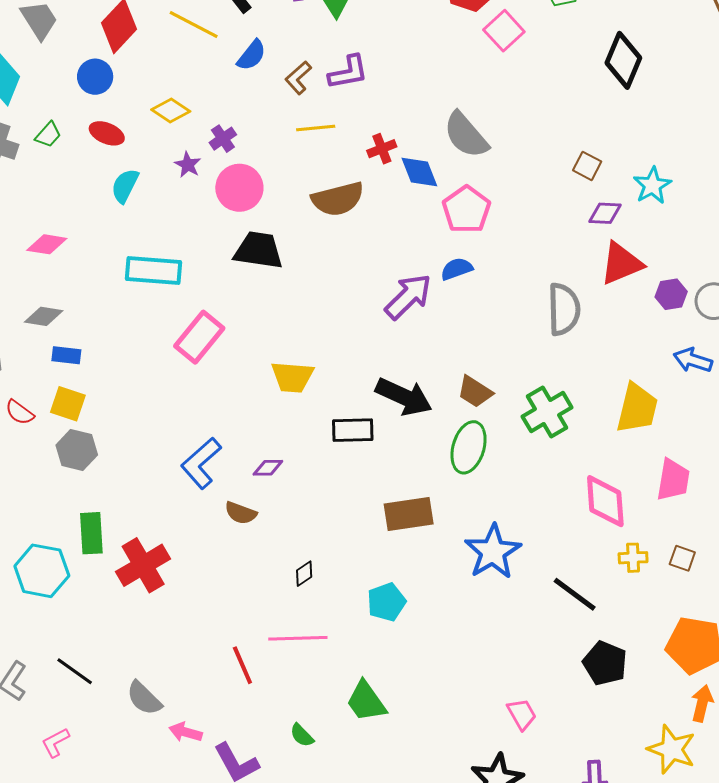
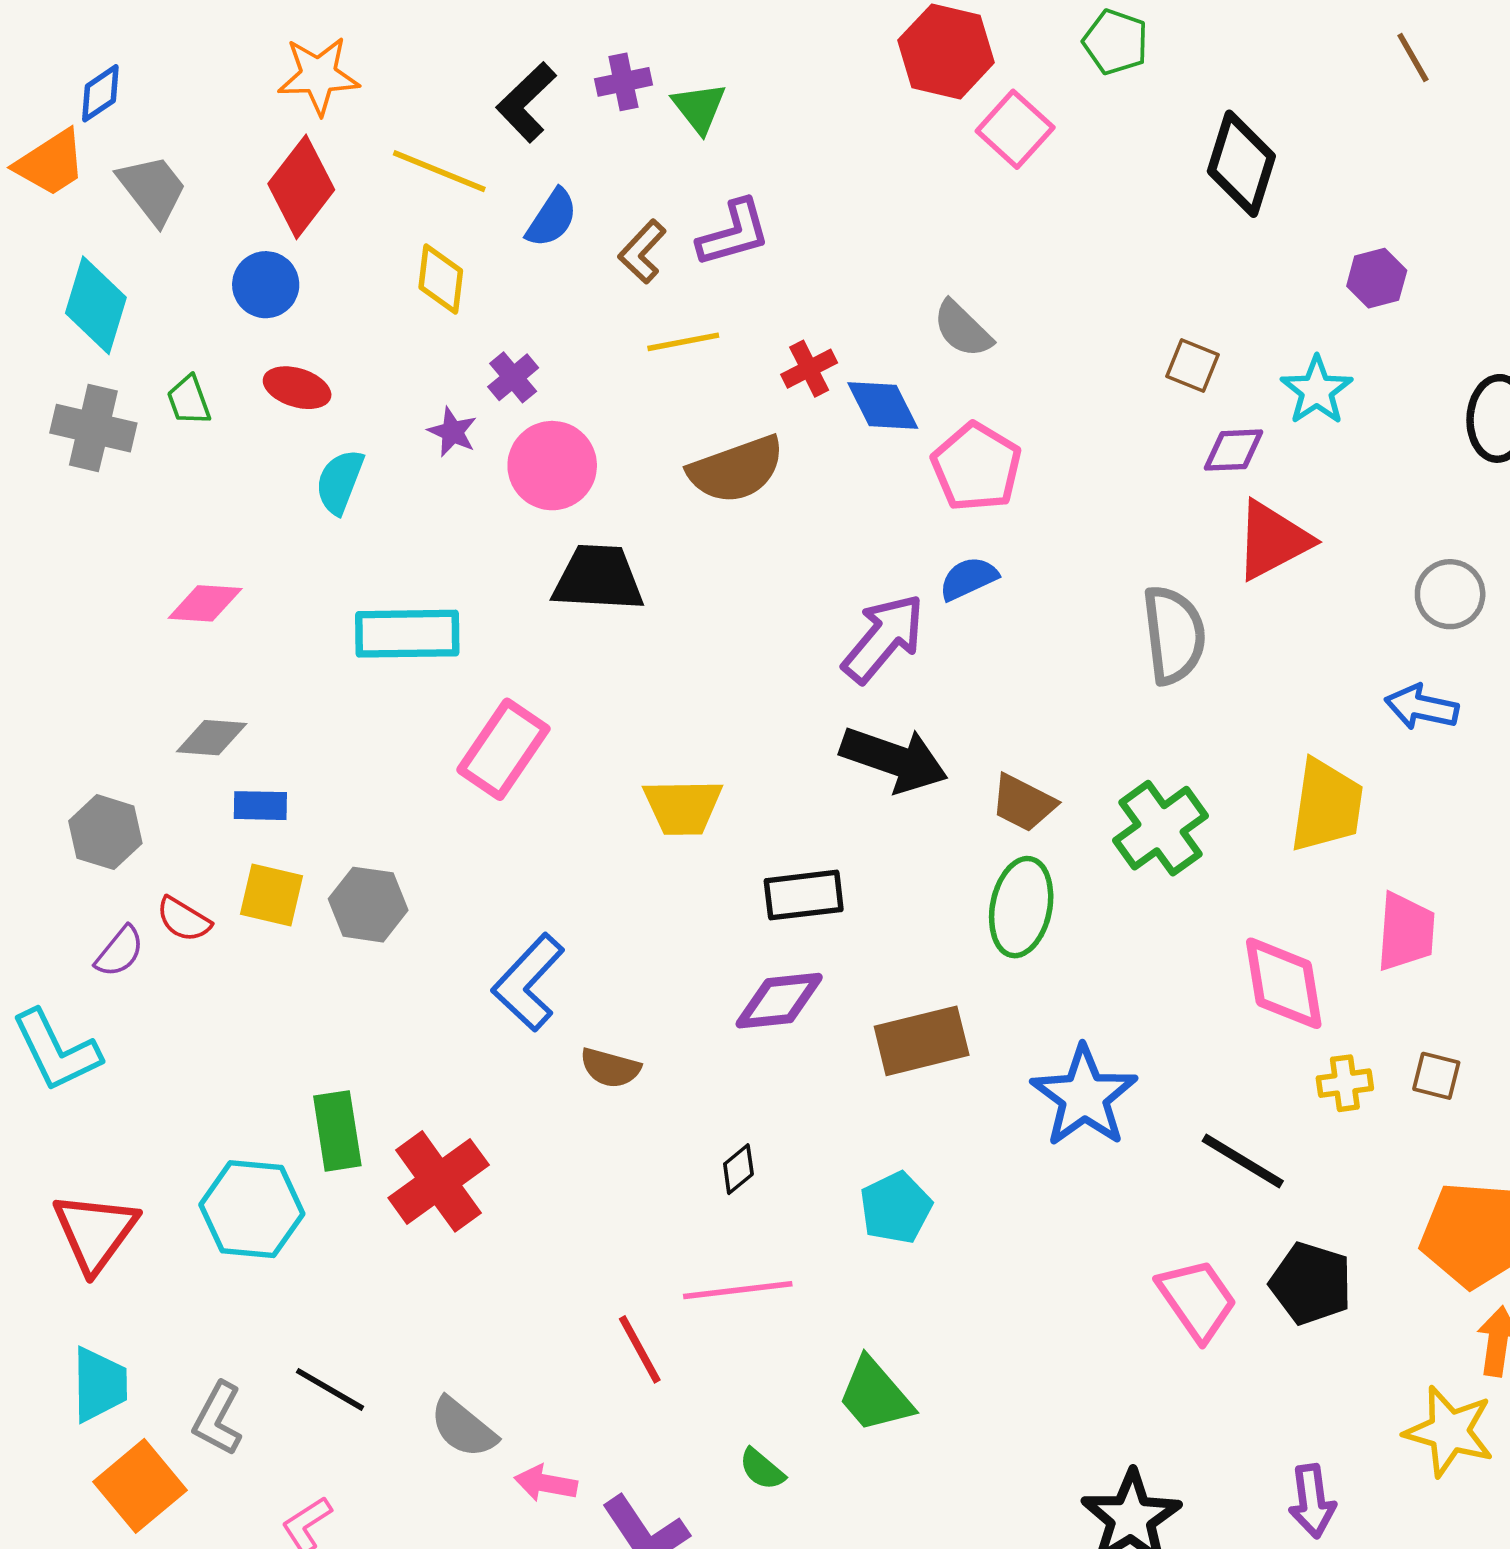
yellow diamond: (171, 110) -> (441, 279), moved, turned 69
green trapezoid: (48, 135) -> (189, 400), turned 124
gray semicircle: (466, 135) -> (963, 329), size x0.7
purple hexagon: (671, 294) -> (1377, 278), moved
black arrow: (404, 397) -> (894, 759), moved
gray hexagon: (77, 450) -> (368, 905), moved
purple diamond: (268, 468) -> (779, 1001), moved, size x1.6
pink trapezoid: (522, 714) -> (1197, 1300), moved, size x1.4

